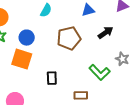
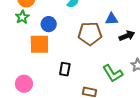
blue triangle: (88, 10) -> (112, 19), moved
orange square: (22, 59) -> (39, 44), turned -30

